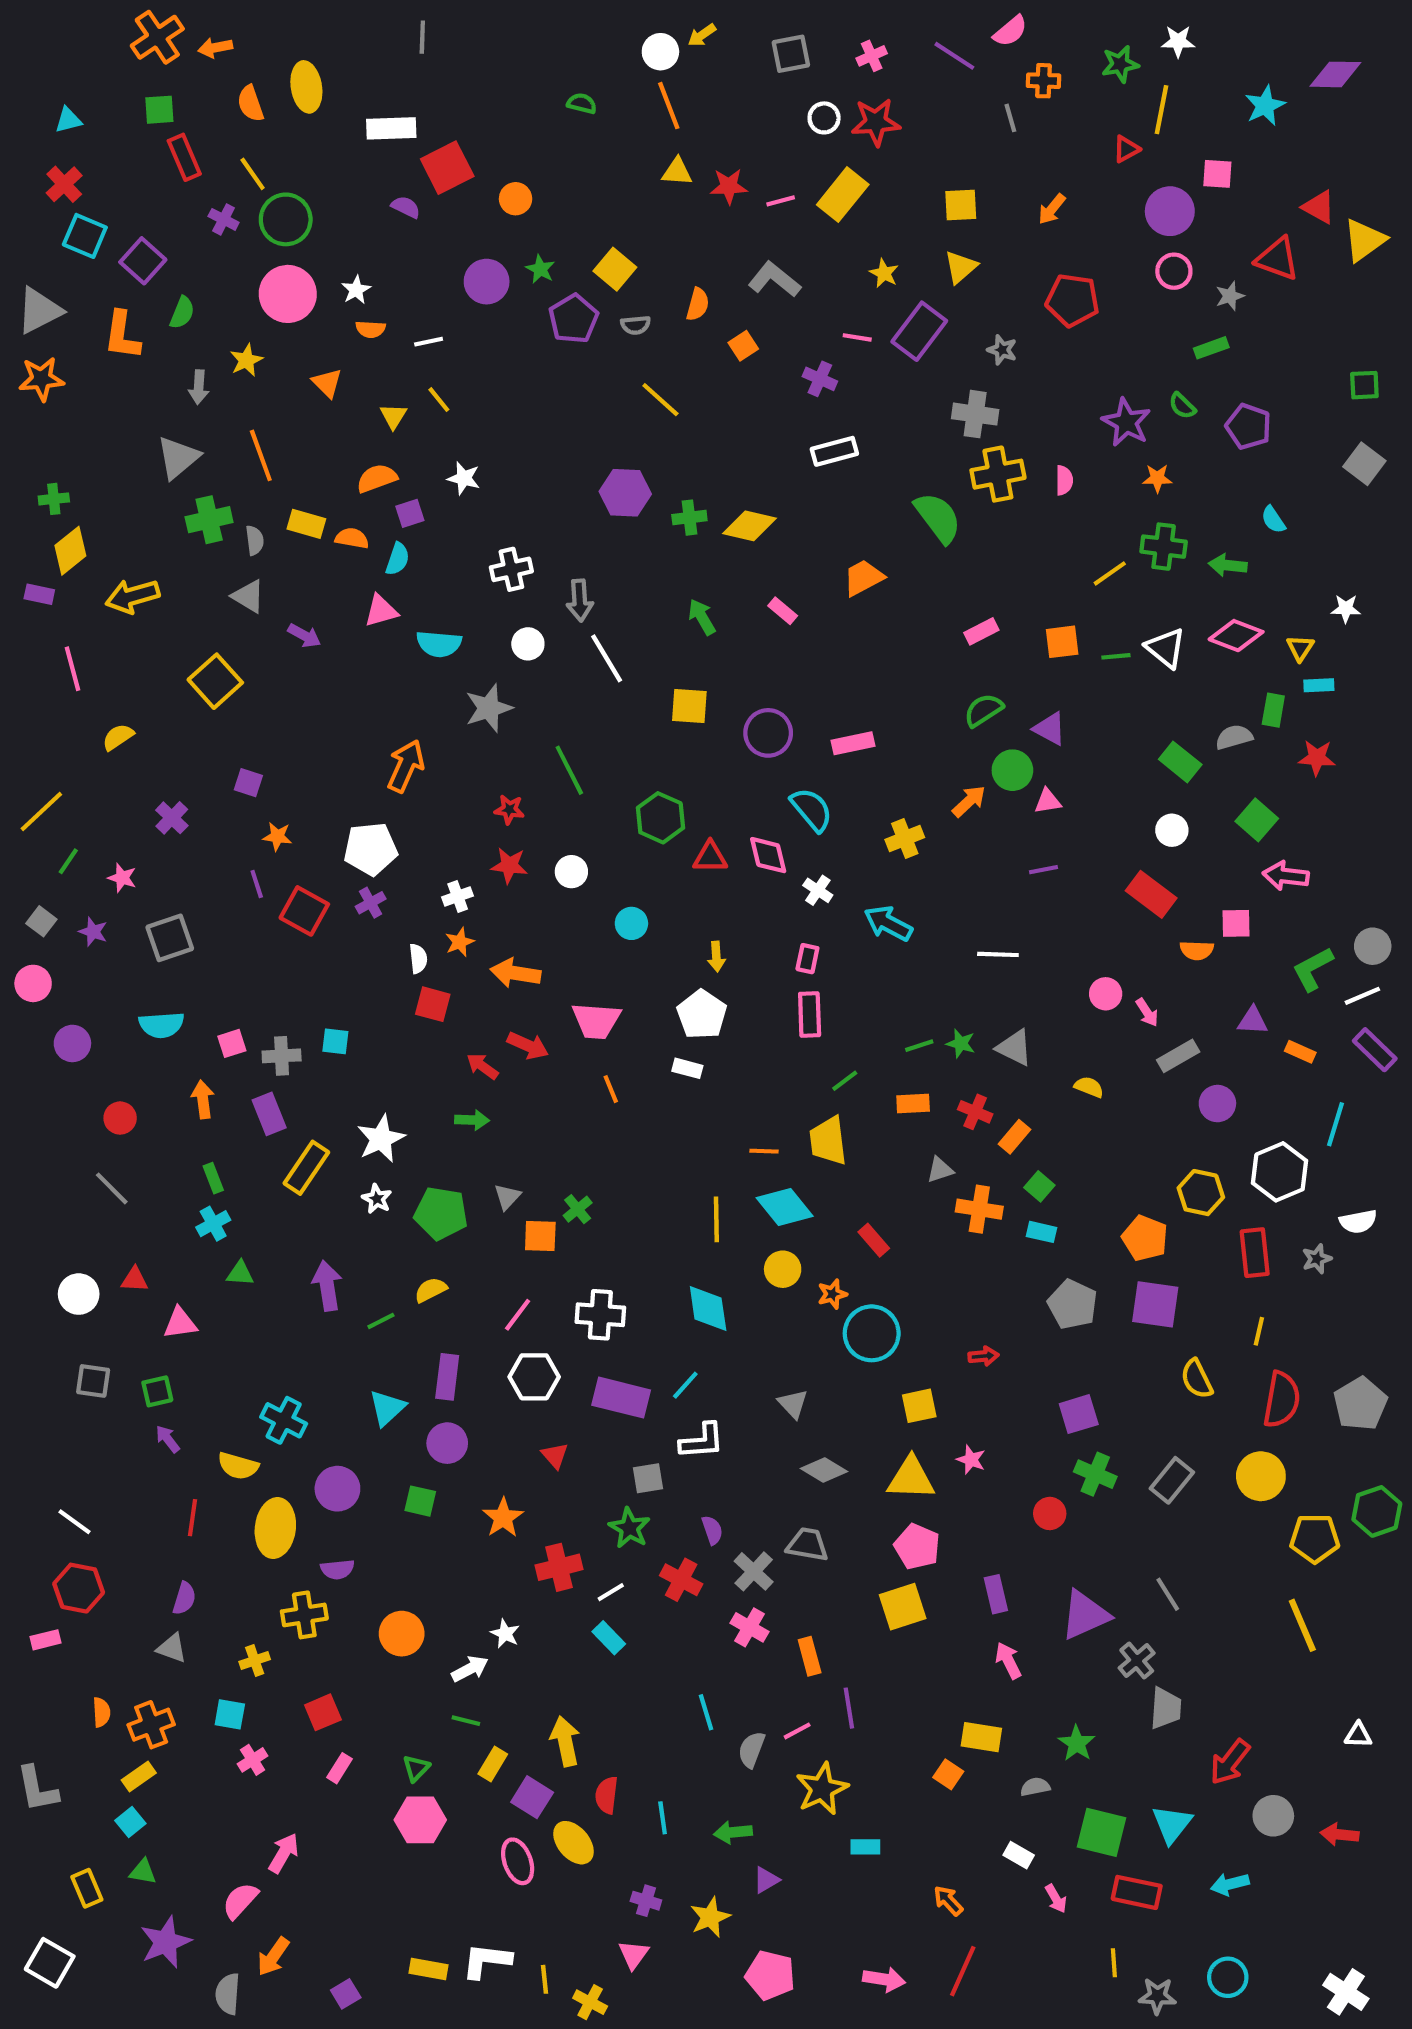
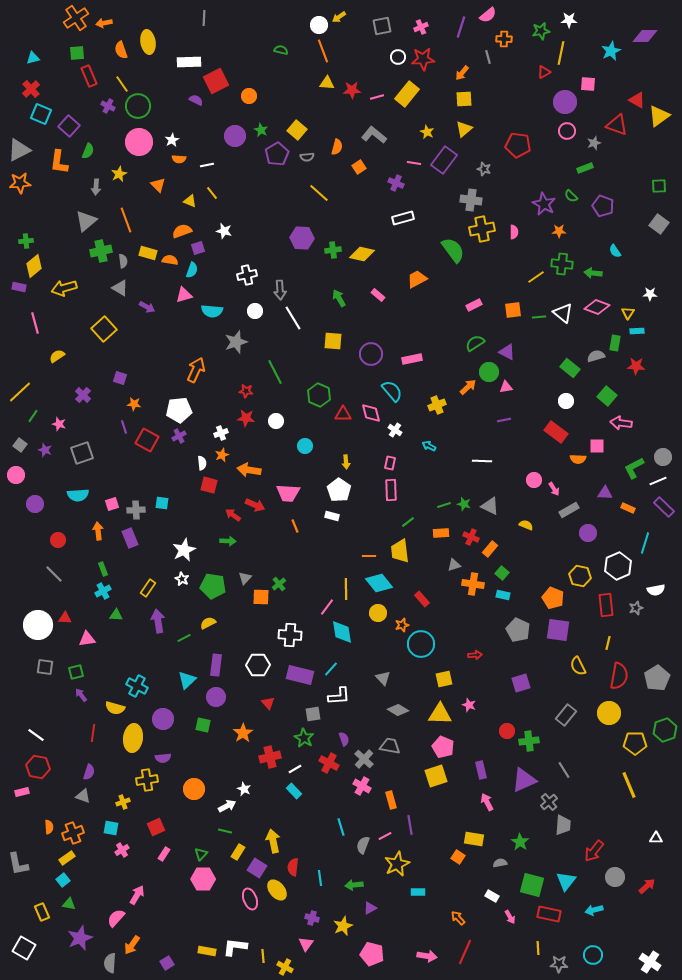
purple line: (954, 56) -> (461, 27), turned 75
orange arrow: (1052, 209) -> (462, 73), moved
yellow triangle: (393, 416) -> (190, 201), turned -40
cyan arrow: (888, 923) -> (429, 446), size x0.6
yellow rectangle: (306, 1168) -> (148, 588), moved, size x0.7
white circle: (79, 1294) -> (38, 625), size x1.5
pink line: (518, 1315) -> (327, 607), moved
green cross: (1095, 1474) -> (529, 741), moved, turned -30
red arrow: (1340, 1834) -> (647, 886), turned 132

